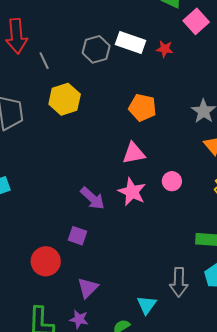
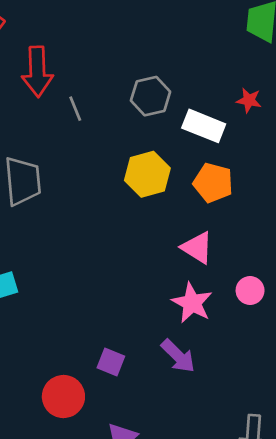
white rectangle: (130, 43) -> (204, 126), moved
yellow hexagon: (65, 99) -> (147, 174), moved
pink triangle: (134, 153) -> (197, 248), turned 40
purple arrow: (92, 198) -> (178, 356), moved

